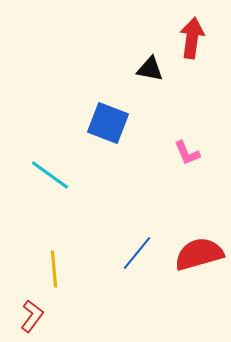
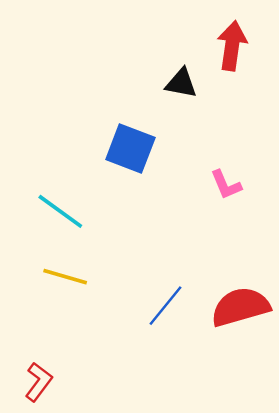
yellow line: (54, 269) -> (65, 277), moved, turned -69

